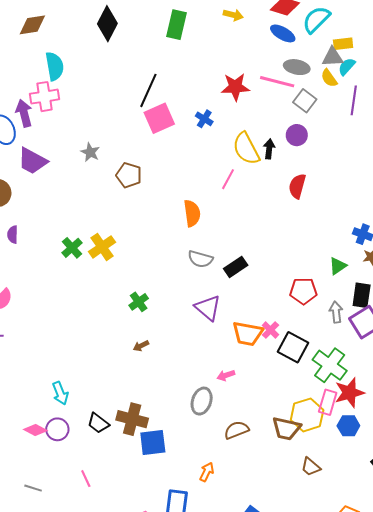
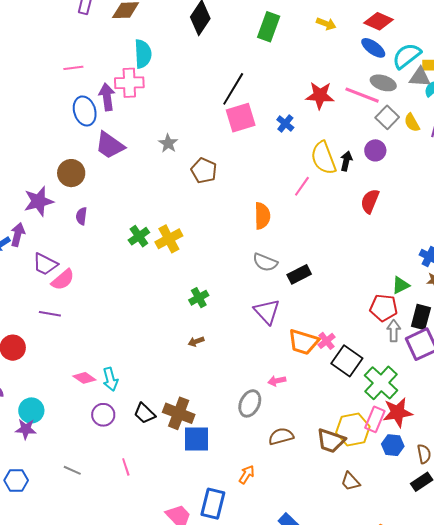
cyan semicircle: (316, 19) -> (407, 56), moved
yellow semicircle: (329, 78) -> (412, 123), moved
red pentagon: (303, 291) -> (384, 308), moved
pink diamond: (35, 430) -> (84, 378), moved

